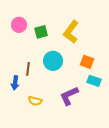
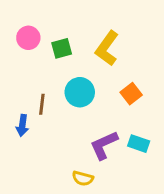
orange square: (87, 62) -> (131, 94), turned 32
cyan rectangle: (94, 81) -> (139, 144), moved
yellow semicircle: (35, 101) -> (83, 178), moved

